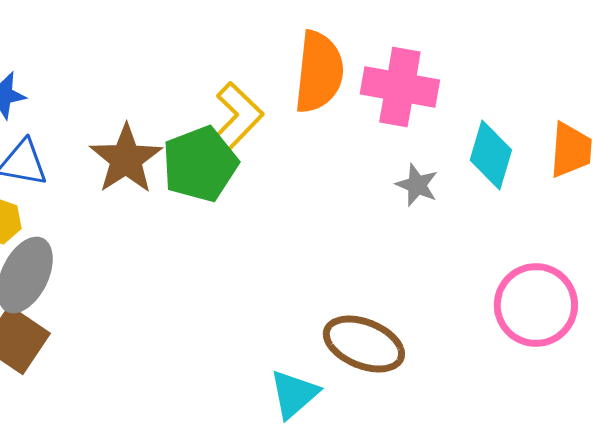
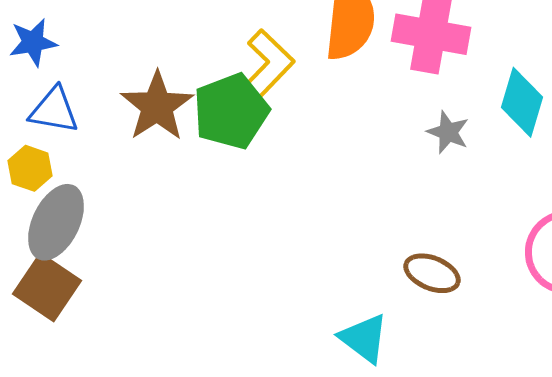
brown ellipse: (364, 344) -> (432, 273), moved, size x0.7
cyan triangle: (294, 394) -> (364, 338), moved, turned -42

